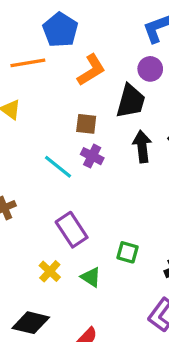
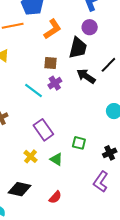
black arrow: (142, 146) -> (86, 76), turned -48
purple cross: (92, 156) -> (55, 83), turned 32

